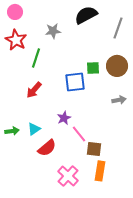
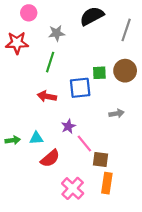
pink circle: (15, 12) -> (29, 13), moved
red star: (16, 40) -> (17, 43), turned -30
green line: (36, 58) -> (50, 62), moved
red arrow: (34, 90) -> (47, 96), moved, turned 60
gray arrow: (119, 100) -> (116, 113), moved
cyan triangle: (34, 129) -> (36, 138), turned 32

